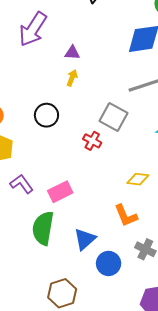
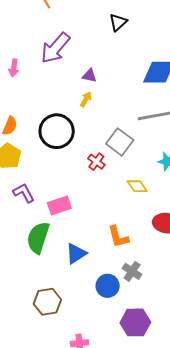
black circle: (46, 115) -> (57, 131), size x1.5
yellow diamond: (138, 179) -> (137, 186), moved, turned 40
blue circle: (109, 263) -> (108, 286), moved

